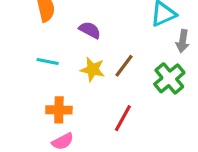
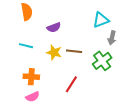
purple semicircle: (90, 30) -> (54, 27), turned 128
brown line: (124, 66) -> (74, 51), turned 56

